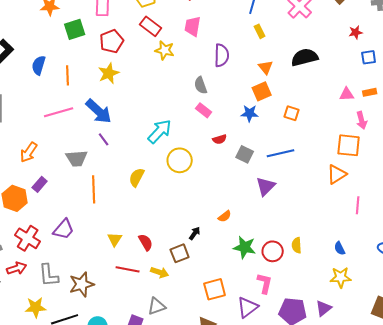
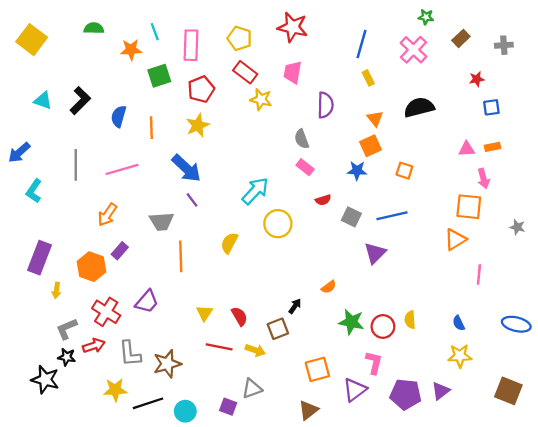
pink line: (59, 112) -> (122, 169), moved

